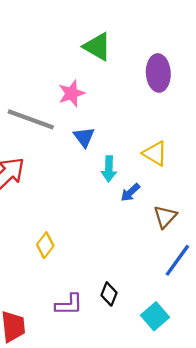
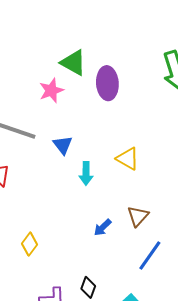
purple ellipse: (158, 73) -> (107, 83), moved
pink star: (72, 93) -> (51, 90), moved
blue arrow: (130, 192) -> (103, 227), moved

